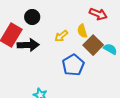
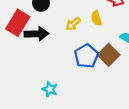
brown square: (93, 45) -> (109, 55), moved

